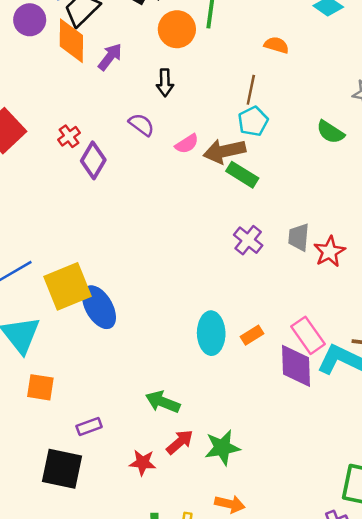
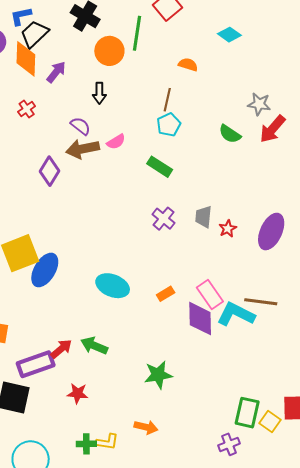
red cross: (69, 136) -> (27, 109), moved
brown arrow: (224, 151) -> (83, 149), moved
purple diamond: (93, 160) -> (50, 171), moved
red star: (329, 252) -> (228, 229), size x0.7
blue ellipse: (99, 307) -> (45, 270), turned 60
cyan ellipse: (211, 333) -> (113, 286), moved, turned -68
purple rectangle: (89, 426) -> (36, 364), size x1.8
red arrow: (180, 442) -> (61, 349), moved
green star: (222, 448) -> (158, 375), moved

